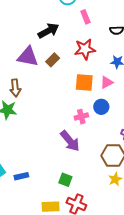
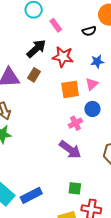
black arrow: (48, 31) -> (36, 49), moved
red star: (85, 49) -> (63, 57), turned 30
blue rectangle: (21, 176) -> (31, 195), size x1.5

